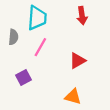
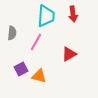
cyan trapezoid: (37, 18) -> (46, 16), moved
orange triangle: (73, 97) -> (39, 76), moved

